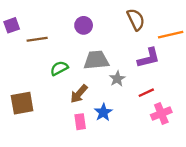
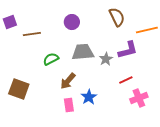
gray star: (117, 79) -> (106, 59), moved
brown square: (22, 103) -> (19, 89), turned 30

